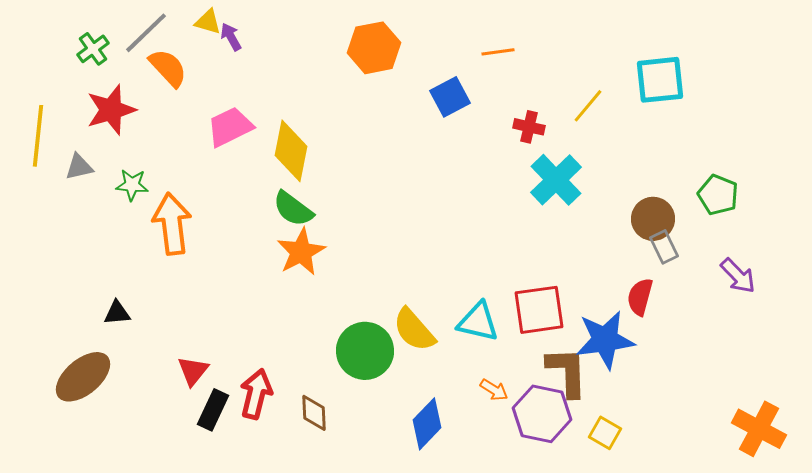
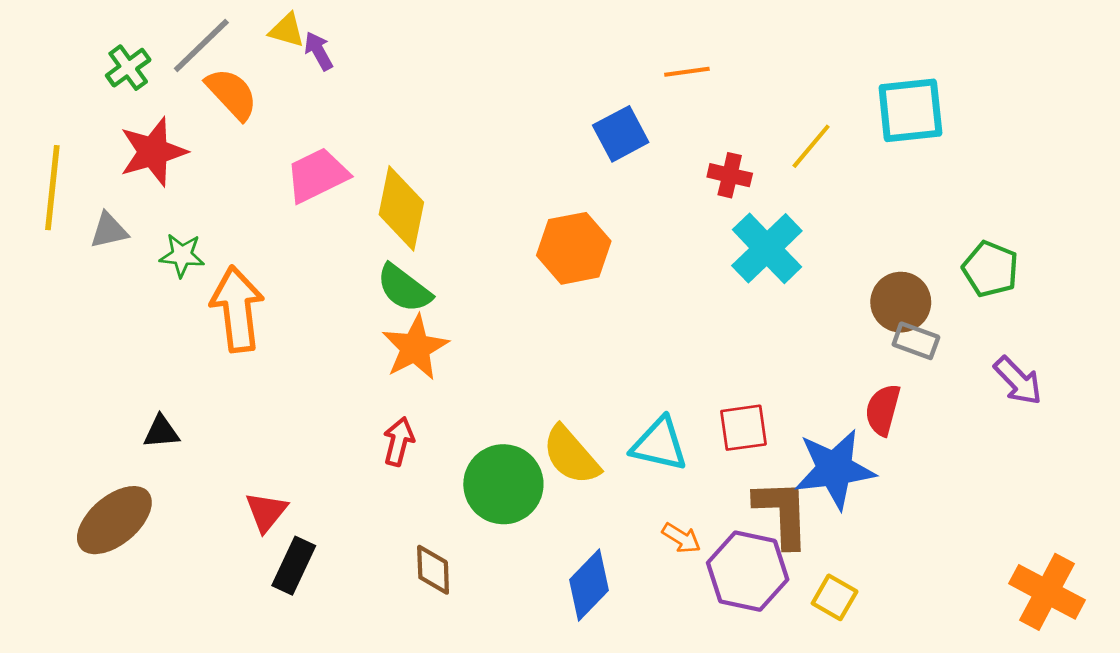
orange hexagon: (374, 48) -> (574, 248), moved
gray rectangle: (664, 247) -> (916, 341), turned -44
red square: (539, 310) -> (743, 428), size x0.7
red arrow: (256, 394) -> (399, 441), moved, size x0.7

